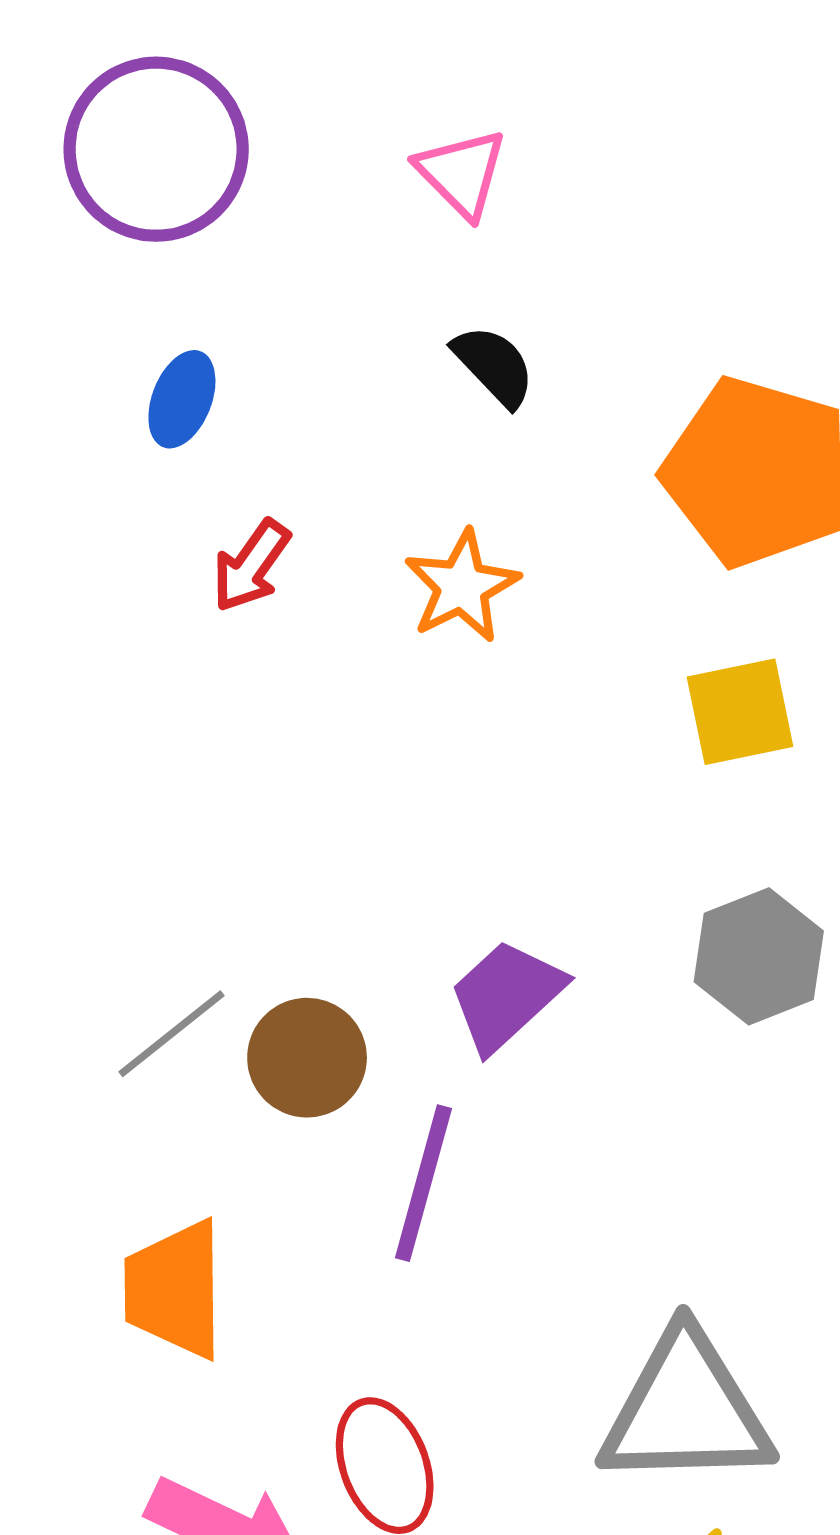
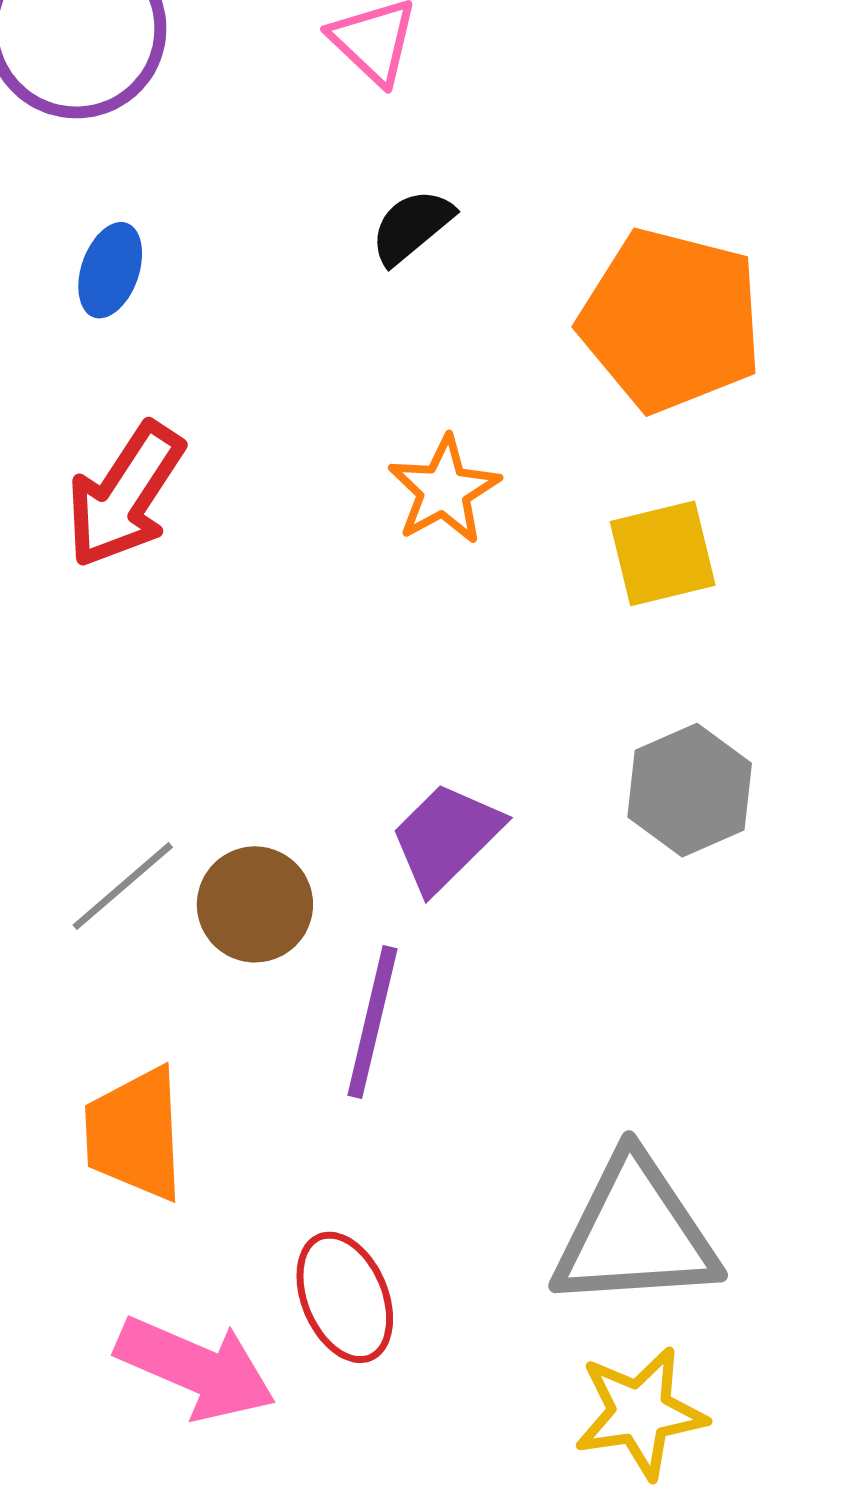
black semicircle: (494, 366) -> (412, 226), turned -84
red arrow: (251, 566) -> (125, 495), moved, size x1.6
orange star: (462, 586) -> (444, 490), moved

